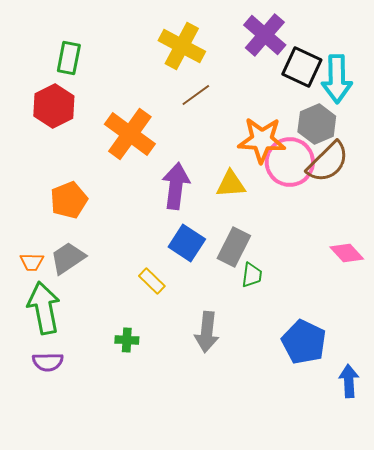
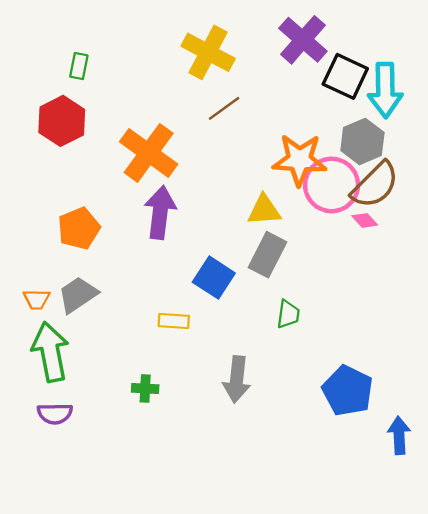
green rectangle: (69, 58) -> (79, 66), size x0.7
purple arrow: (176, 186) -> (160, 212), moved
gray rectangle: (234, 247) -> (268, 255), moved
pink diamond: (347, 253) -> (365, 220), moved, size x0.7
yellow rectangle: (152, 281) -> (174, 321), turned -40

